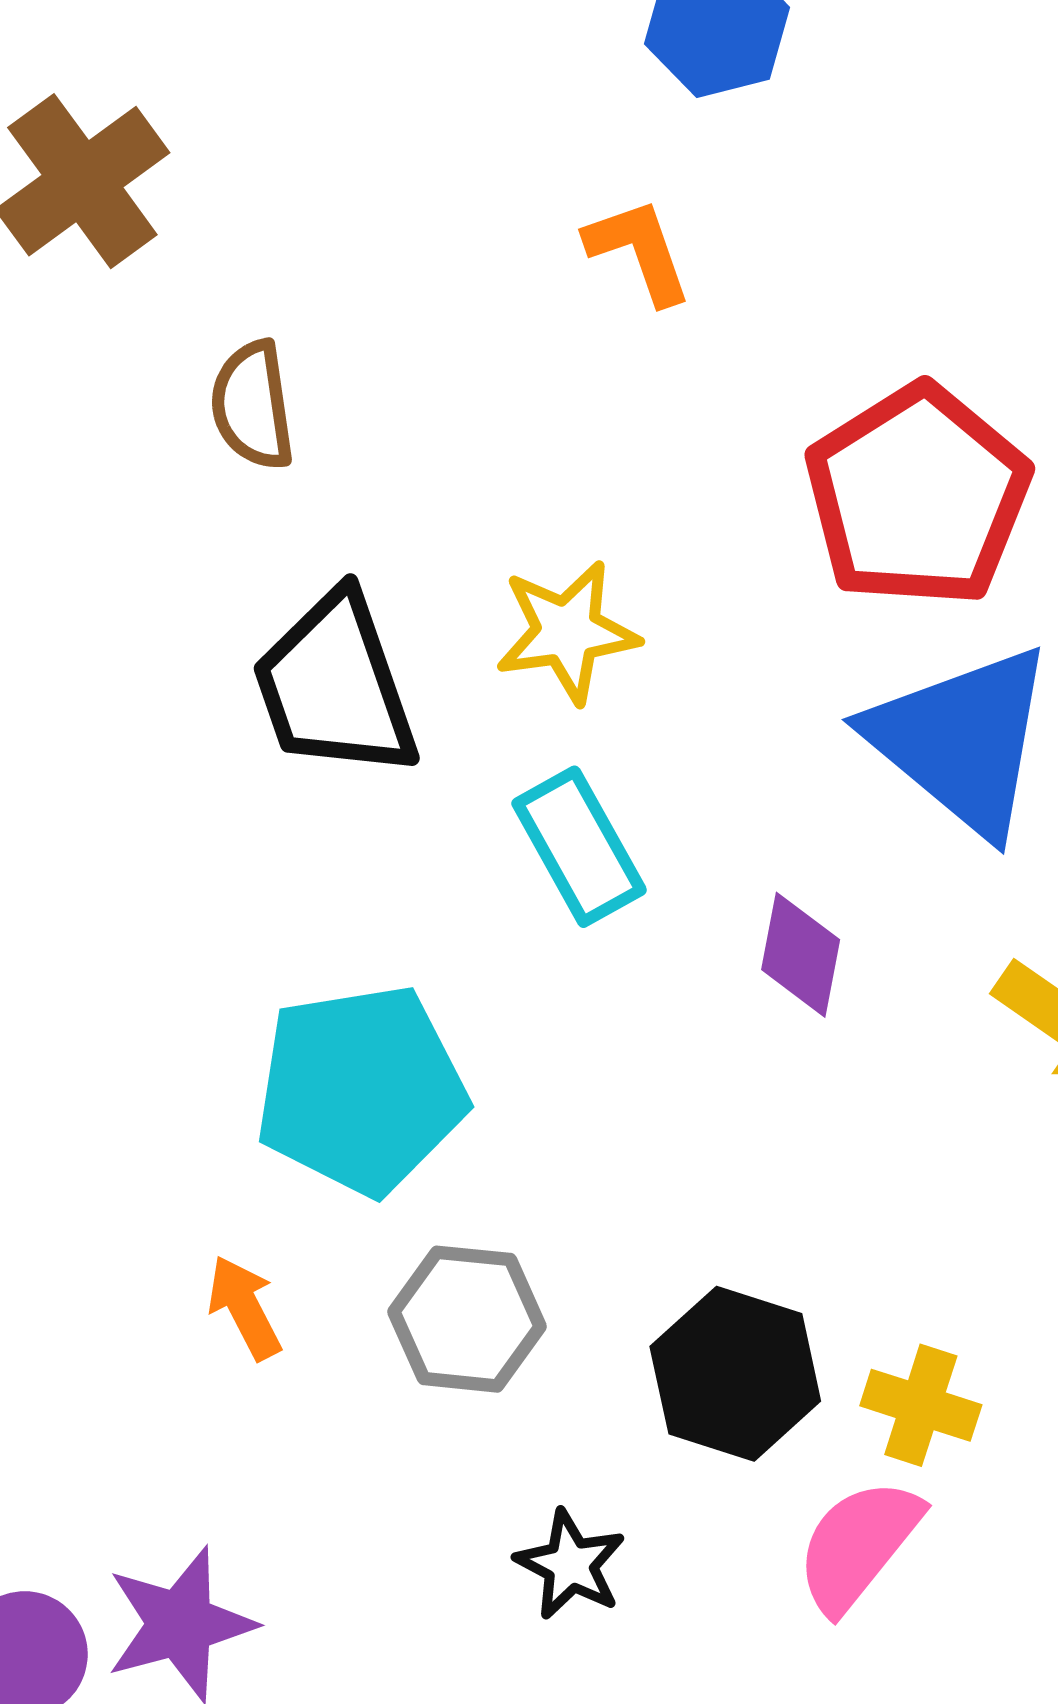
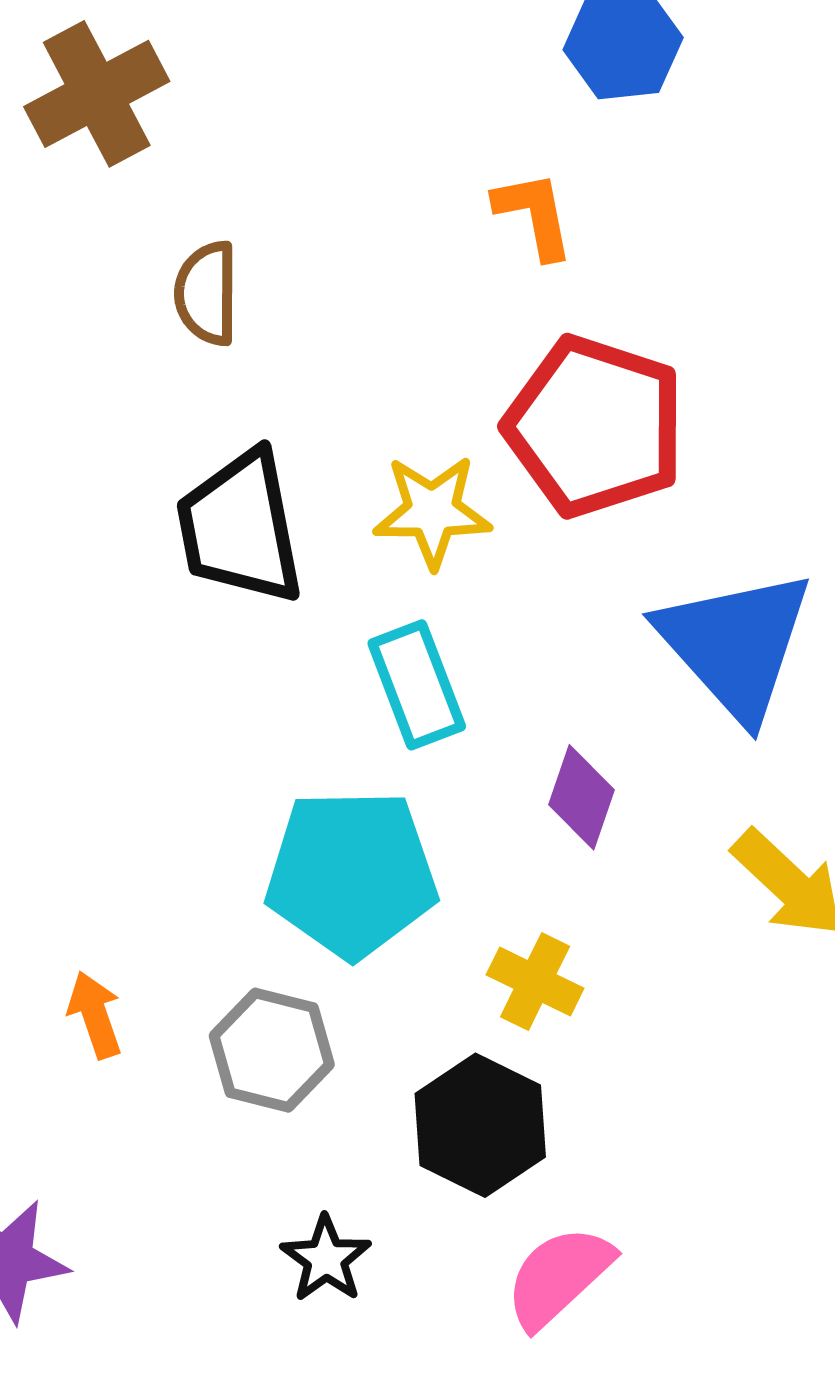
red pentagon: (918, 496) -> (595, 426), moved, turned -30
cyan pentagon: (361, 1090) -> (351, 874), moved
yellow cross: (921, 1405) -> (535, 982), moved

